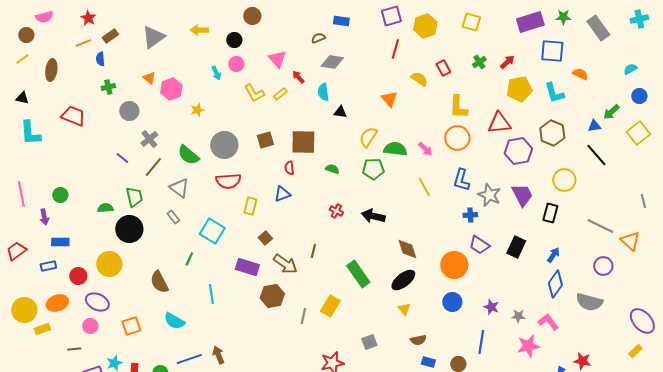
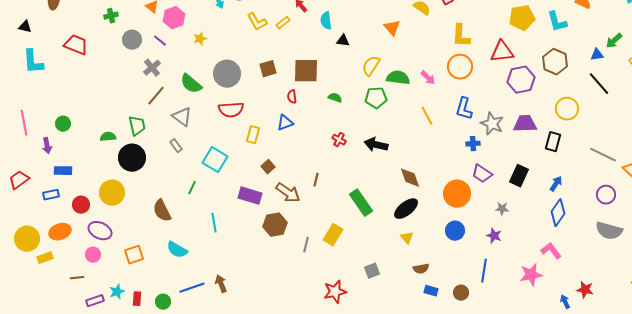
purple line: (122, 158) -> (160, 41), moved
purple trapezoid: (522, 195) -> (525, 124), turned -65
gray semicircle: (589, 302) -> (609, 231), moved
gray star: (518, 316) -> (502, 209), moved

